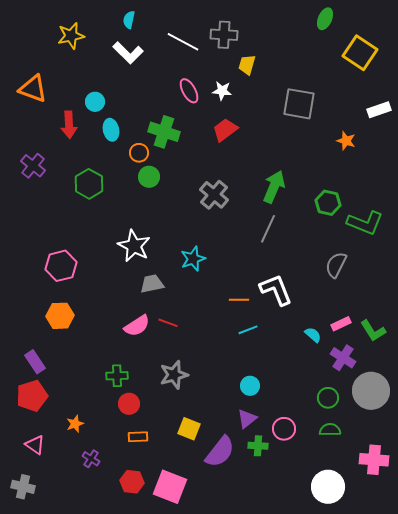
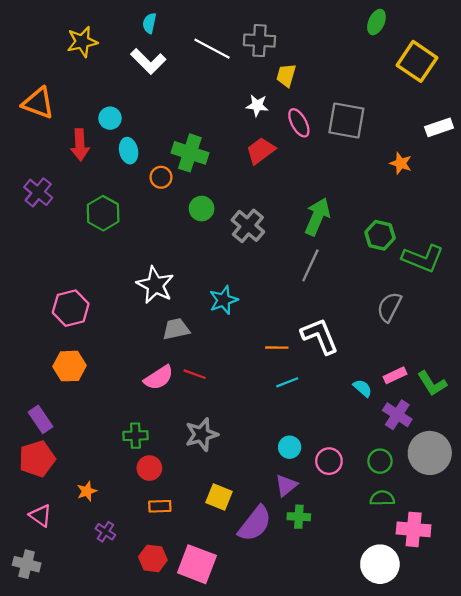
pink ellipse: (189, 91) -> (299, 123), moved
green circle: (149, 177) -> (202, 209), moved
pink circle: (284, 429) -> (329, 461), moved
pink cross: (374, 460) -> (414, 529), moved

